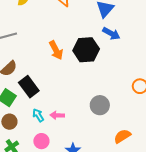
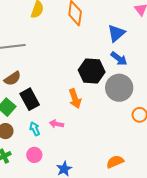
orange arrow: (56, 50) -> (75, 99), moved
gray circle: (100, 105) -> (119, 88), moved, size x1.4
pink arrow: (57, 115) -> (56, 124), moved

